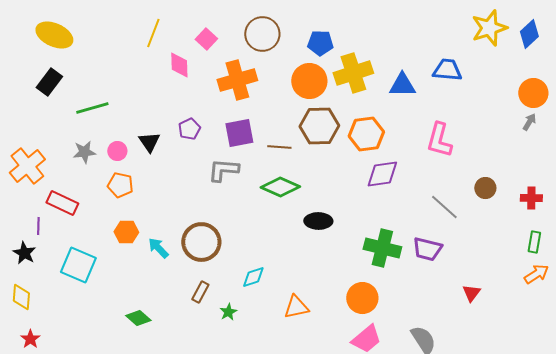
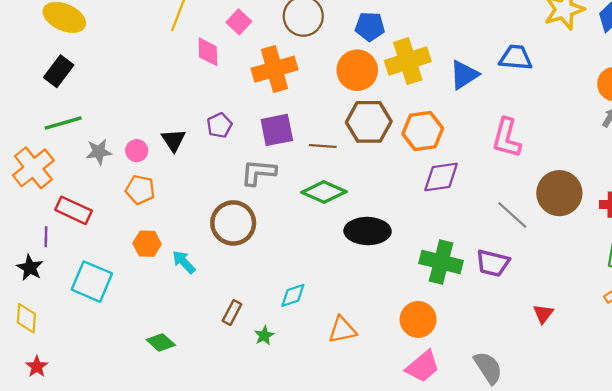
blue triangle: (402, 85) -> (464, 75), turned -32
green line: (92, 108) -> (63, 123), moved
brown circle: (485, 188) -> (559, 193), size x1.8
black ellipse: (318, 221) -> (368, 231), size x1.4
brown circle: (201, 242) -> (233, 223), moved

